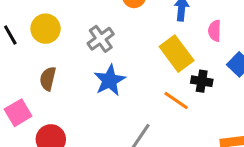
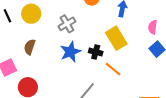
pink semicircle: (215, 31) -> (153, 27), moved
black cross: (202, 81) -> (96, 52), moved

